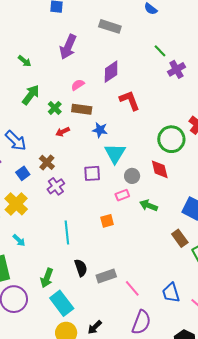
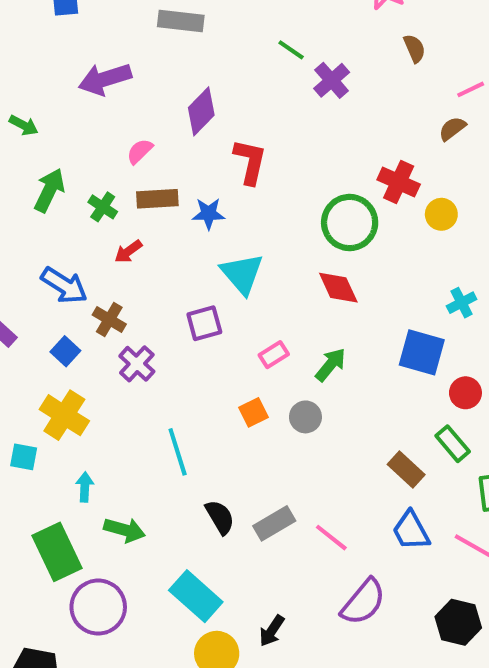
purple arrow: (68, 47) -> (105, 79), turned 60
red L-shape: (130, 100) -> (250, 162), turned 45
blue star: (100, 130) -> (209, 214), moved
blue arrow: (16, 141) -> (64, 285), moved
gray circle: (132, 176) -> (305, 417), moved
green arrow: (149, 205) -> (331, 365), turned 120
brown rectangle: (180, 238) -> (406, 469), moved
cyan arrow: (19, 240) -> (85, 487), turned -120
green arrow: (47, 278) -> (125, 530), moved, turned -84
purple semicircle: (141, 322) -> (363, 602), turned 30

